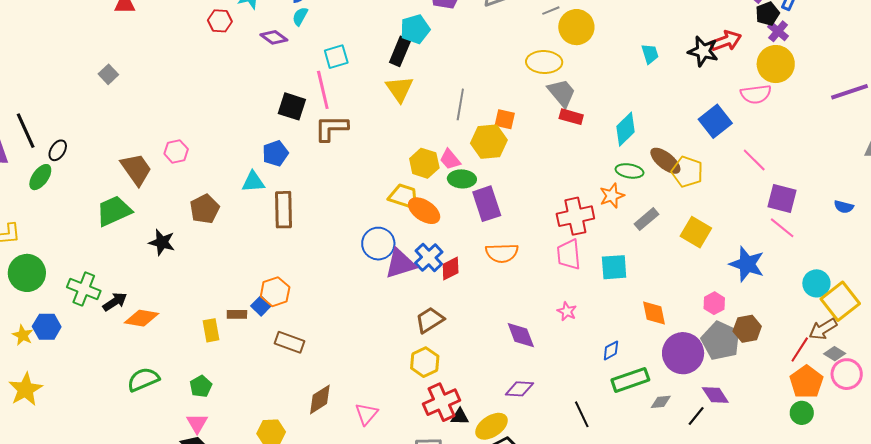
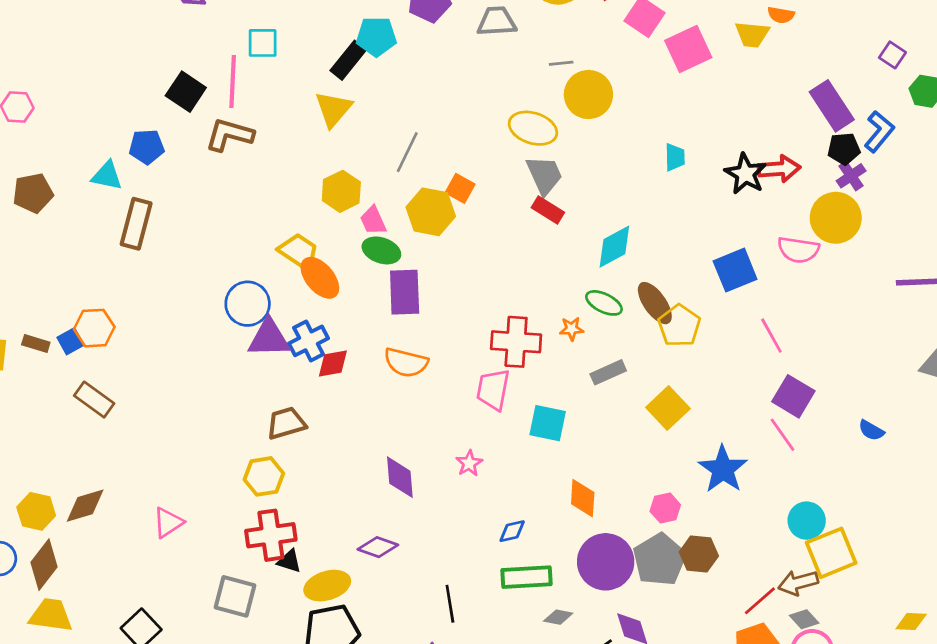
yellow hexagon: (424, 163) -> (341, 191), moved
orange star: (612, 196) -> (572, 329), size x0.7
brown diamond: (320, 399) -> (85, 506), moved

